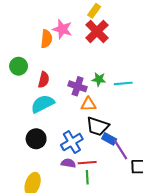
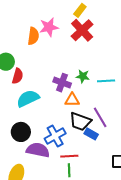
pink star: (62, 29) -> (49, 27), turned -30
red semicircle: (44, 80) -> (18, 76), moved
purple line: (120, 149) -> (100, 117), moved
purple semicircle: (68, 163) -> (38, 150), moved, size x1.6

